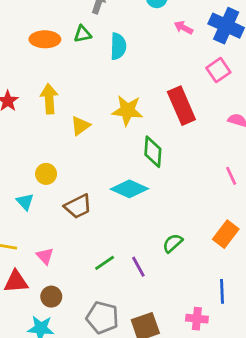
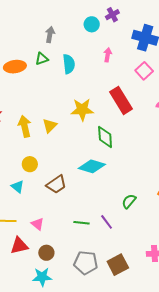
pink arrow: (183, 28) -> (108, 55), moved, turned 80
yellow arrow: (49, 99) -> (25, 126), moved
green line: (105, 263) -> (82, 223), turned 49

